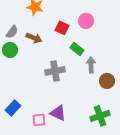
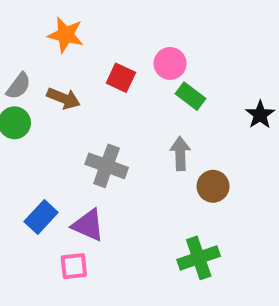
green rectangle: (77, 49) -> (190, 96), moved
gray cross: (55, 71) -> (107, 166), turned 30
blue rectangle: (13, 108) -> (41, 217), moved
purple triangle: (58, 113) -> (88, 225), moved

